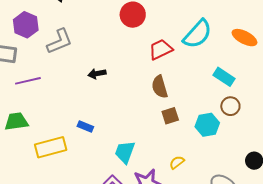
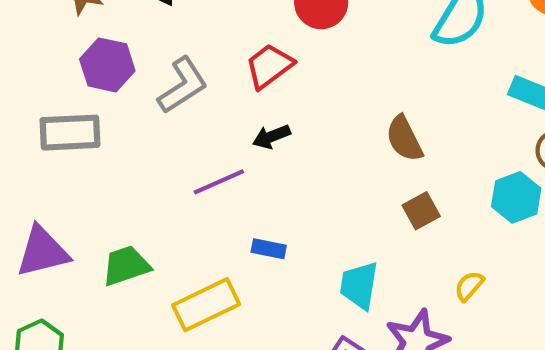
red trapezoid: (161, 49) -> (269, 66), moved
purple line: (28, 81) -> (219, 182), moved
brown square: (170, 116) -> (421, 211), moved

